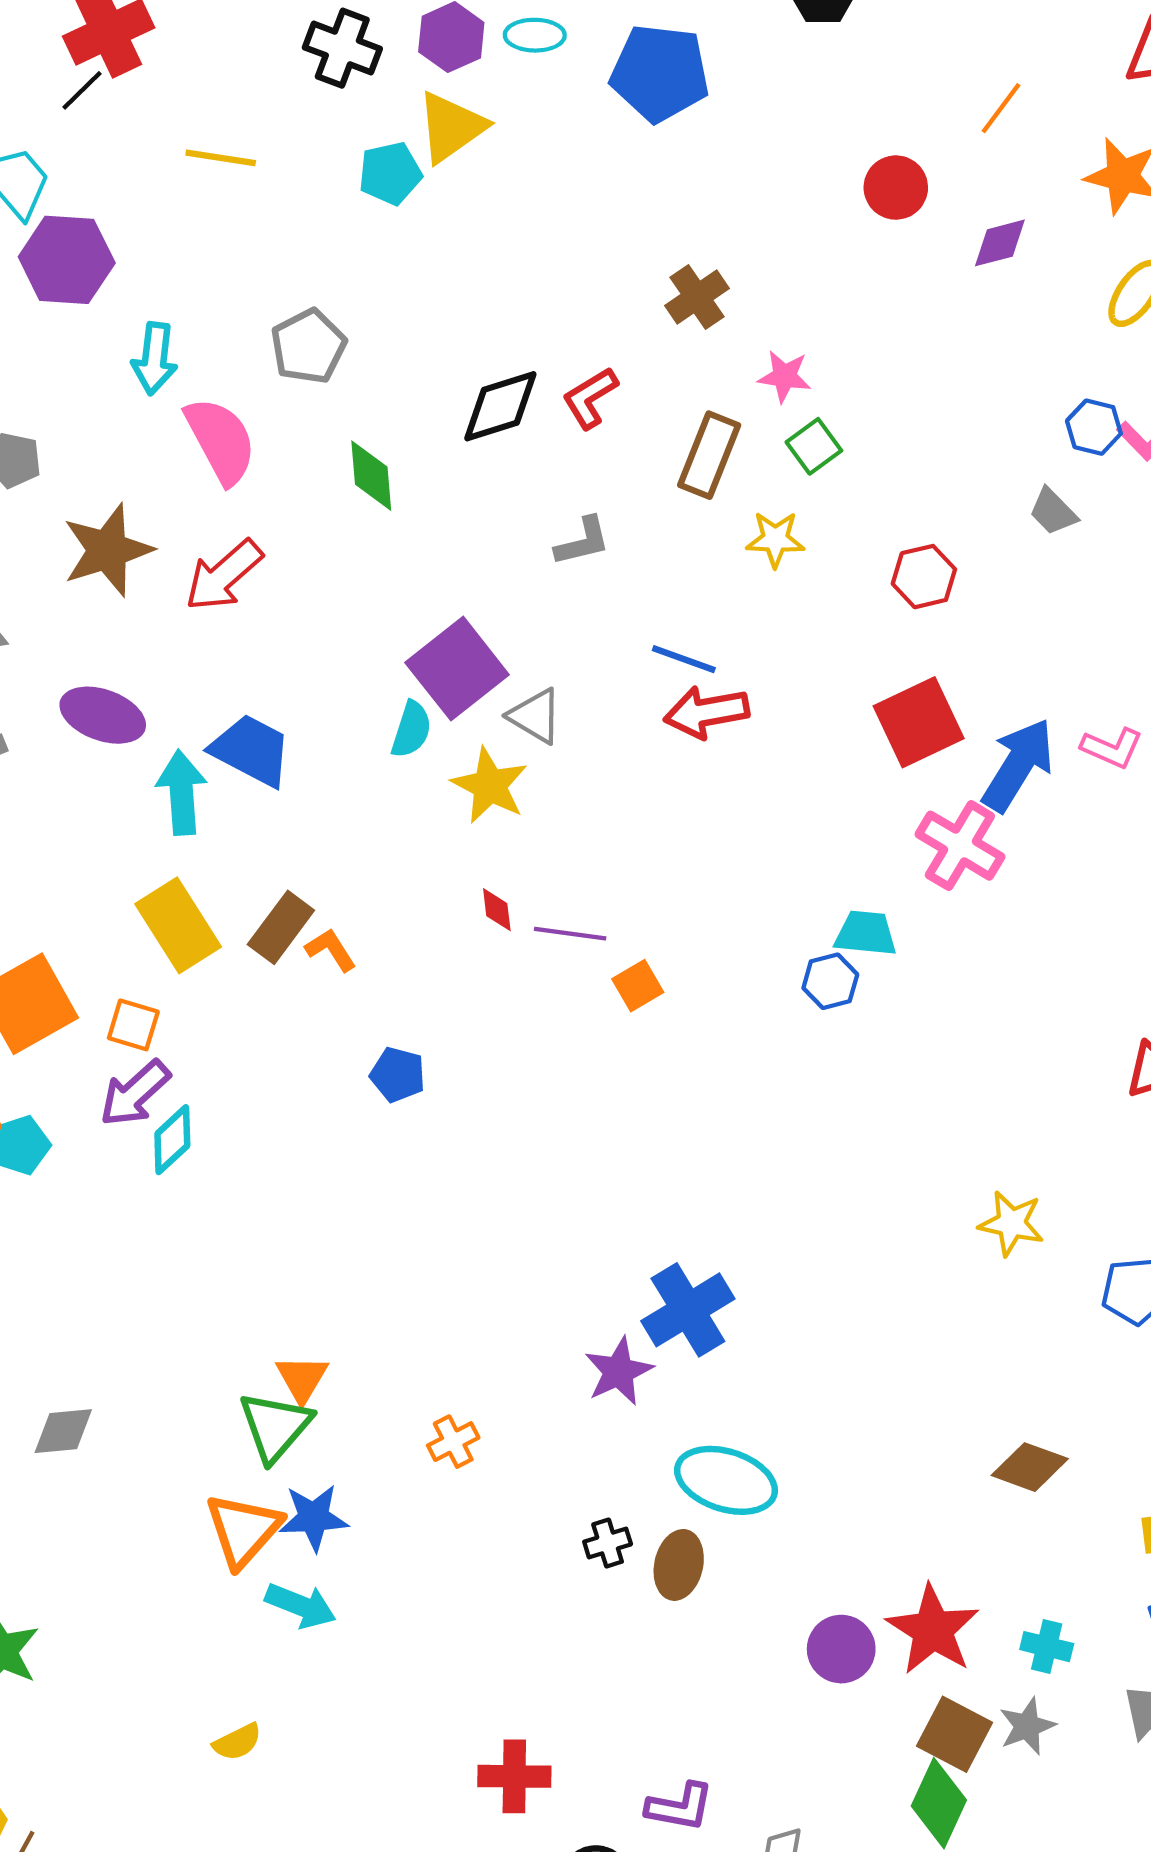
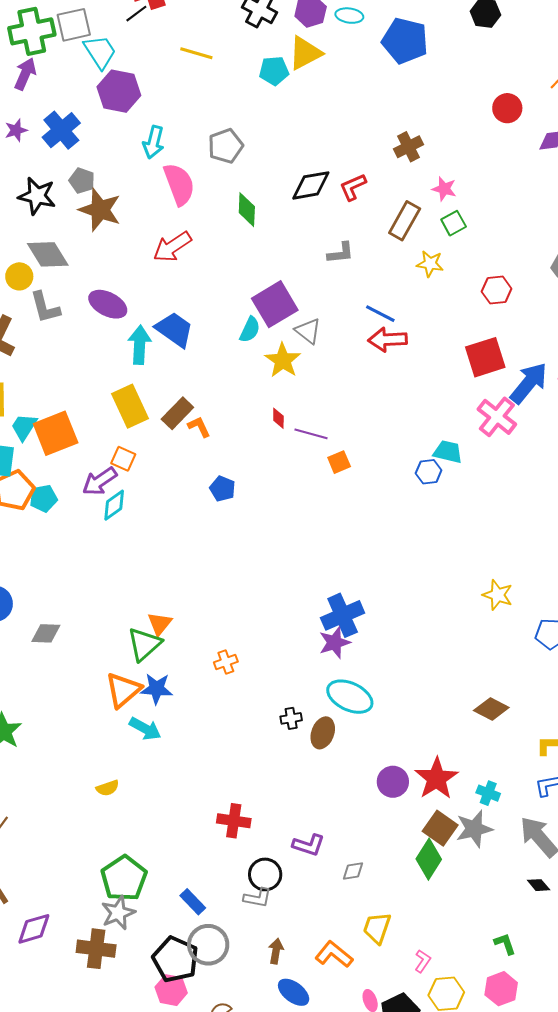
brown star: (108, 550) -> (100, 210), moved, turned 30
orange square: (133, 1025) -> (123, 459), moved
purple star: (619, 1371) -> (335, 643), moved
gray star: (1027, 1726) -> (474, 829), size x1.4

